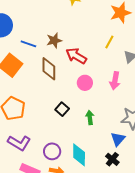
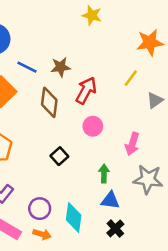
red arrow: (76, 56) -> (86, 90), turned 80
pink arrow: (115, 81) -> (132, 144), moved
green arrow: (90, 117) -> (104, 174), moved
blue triangle: (118, 139) -> (110, 200), moved, turned 49

